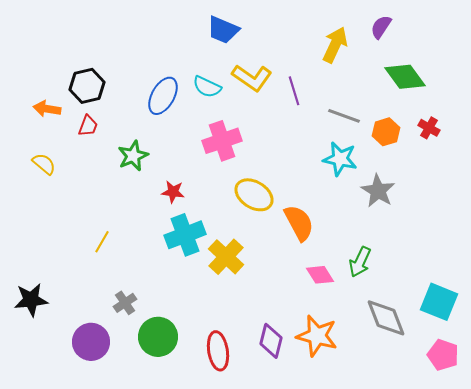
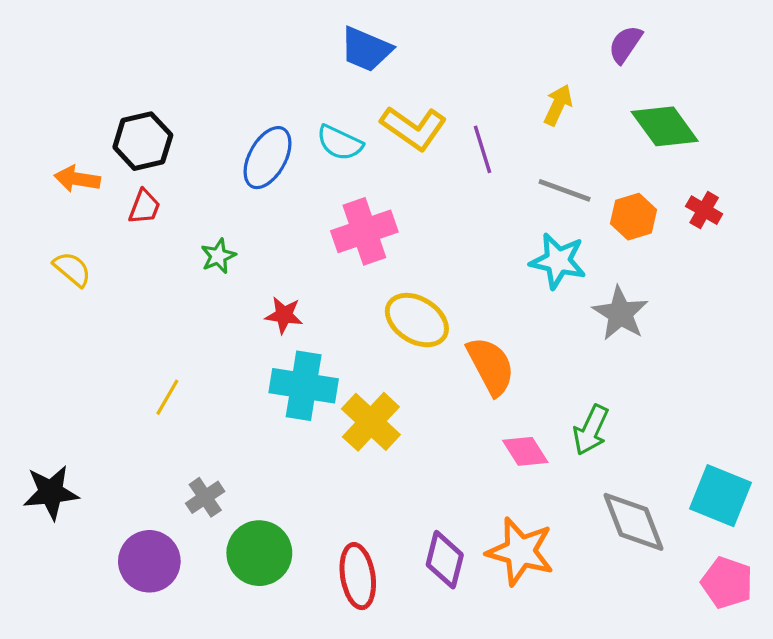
yellow arrow: (335, 45) -> (558, 105), moved, size x0.7
green star: (133, 156) -> (218, 256), size x0.7
cyan cross: (185, 235) -> (304, 386), turned 30

